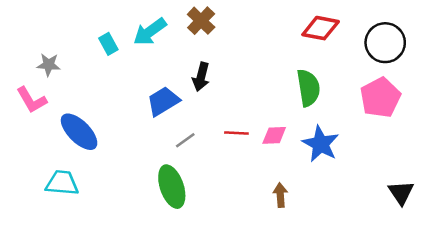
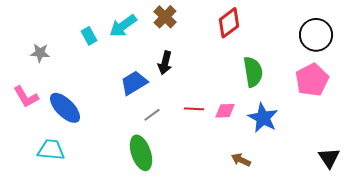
red diamond: (321, 28) -> (229, 23), moved, turned -48
pink L-shape: (32, 100) -> (26, 97), moved
brown arrow: (280, 195) -> (241, 160), moved, turned -60

